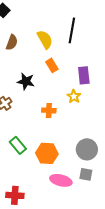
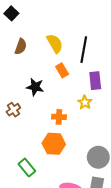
black line: (72, 30) -> (84, 50), moved
green rectangle: (18, 145) -> (27, 168), moved
orange hexagon: (47, 153) -> (54, 144), moved

